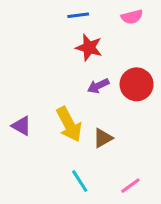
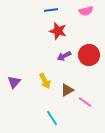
yellow arrow: (69, 124) -> (45, 81), size x0.7
purple triangle: (21, 126) -> (14, 82), turned 40
pink line: (130, 186) -> (85, 102), moved, turned 72

